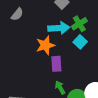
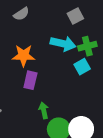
orange star: (45, 45) -> (23, 56), moved
purple rectangle: (56, 64) -> (30, 80), moved

